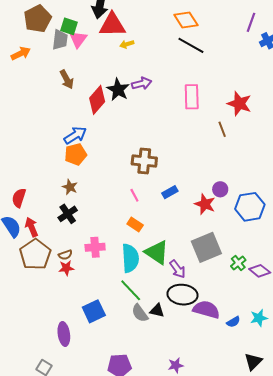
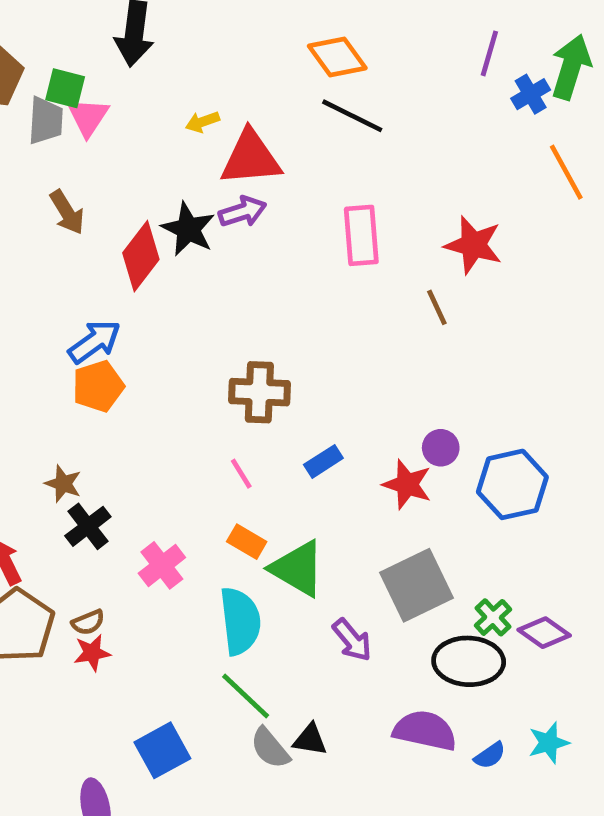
red triangle: (112, 25) -> (251, 158), moved
brown star: (70, 187) -> (63, 484), moved
pink cross: (95, 247) -> (162, 565), moved, turned -30
green triangle: (157, 252) -> (298, 569), moved
black ellipse: (182, 295) -> (469, 661), moved

